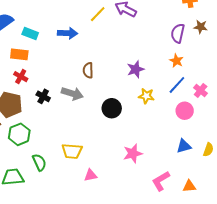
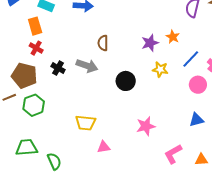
orange rectangle: (19, 54) -> (35, 26), turned 66
orange star: (176, 61) -> (173, 37), moved
green semicircle: (39, 162) -> (54, 161), moved

